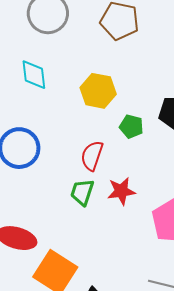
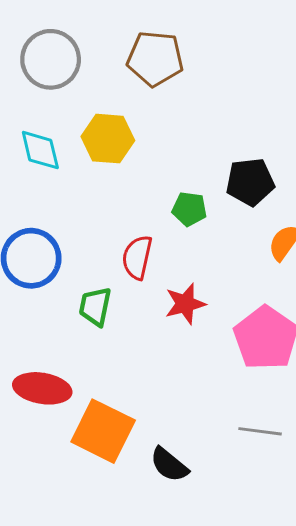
yellow hexagon: (98, 91) -> (108, 139), moved
green trapezoid: (82, 192) -> (95, 307), moved

